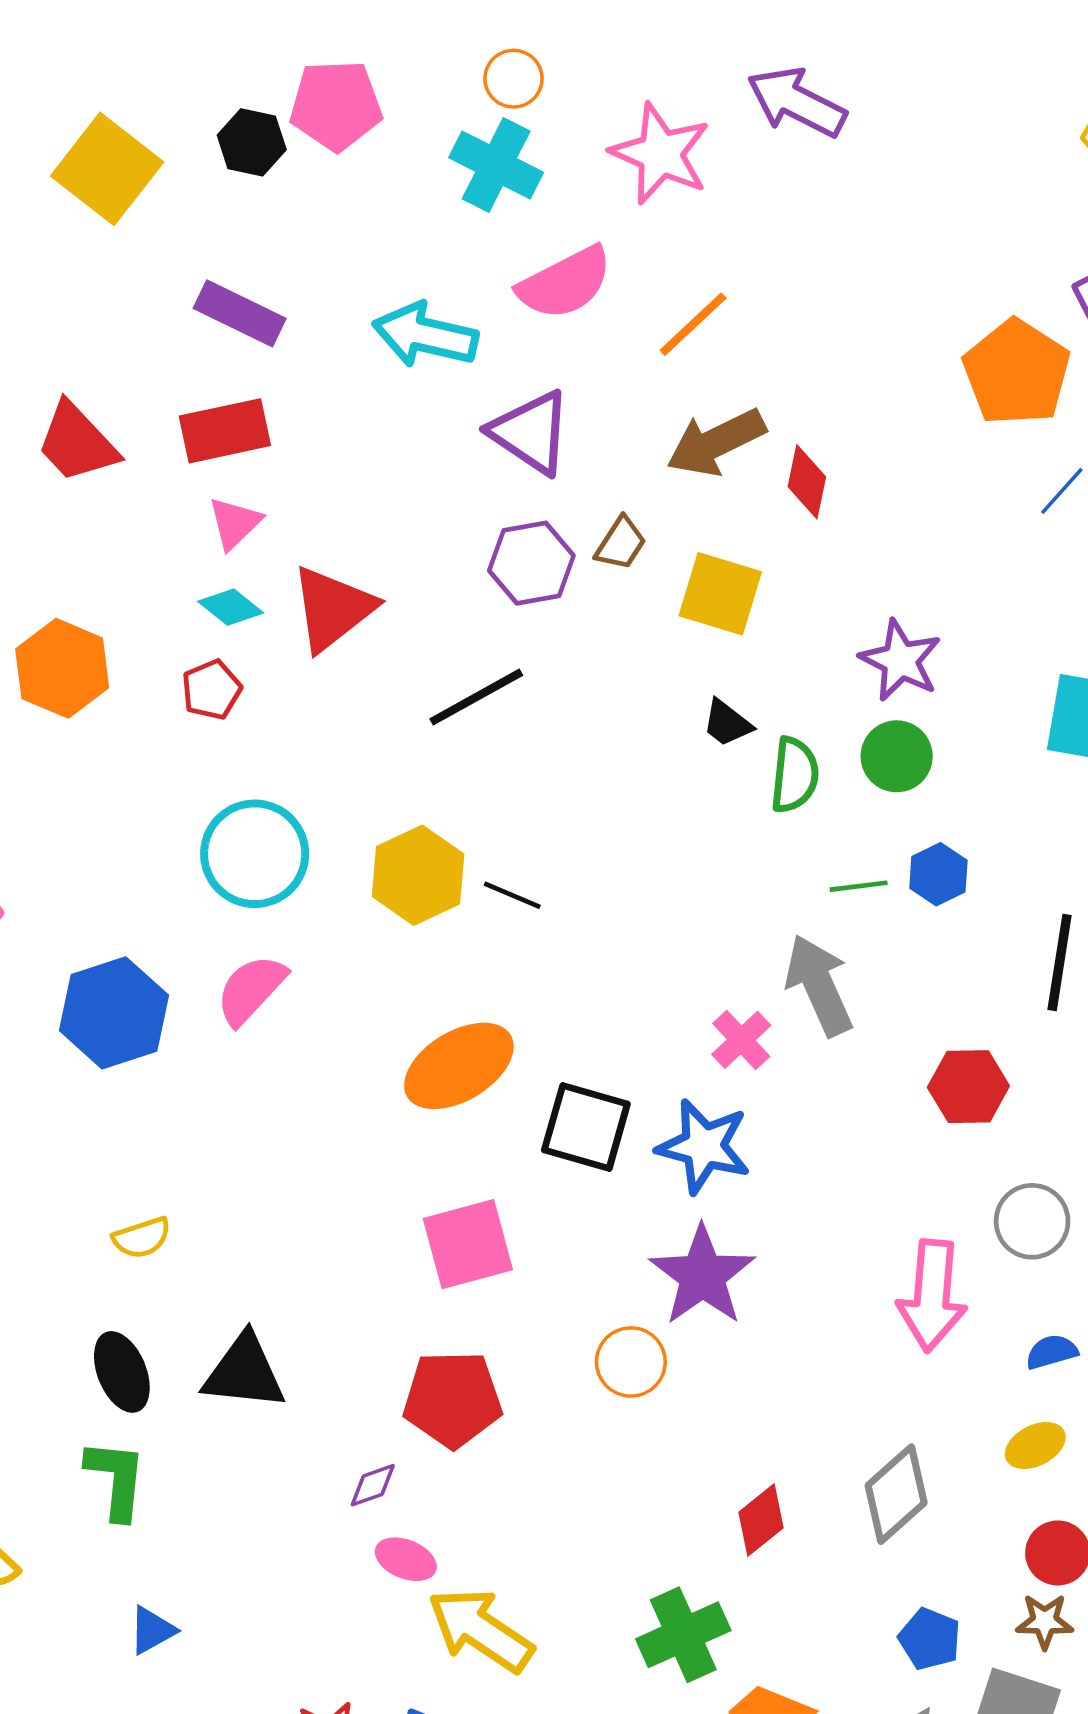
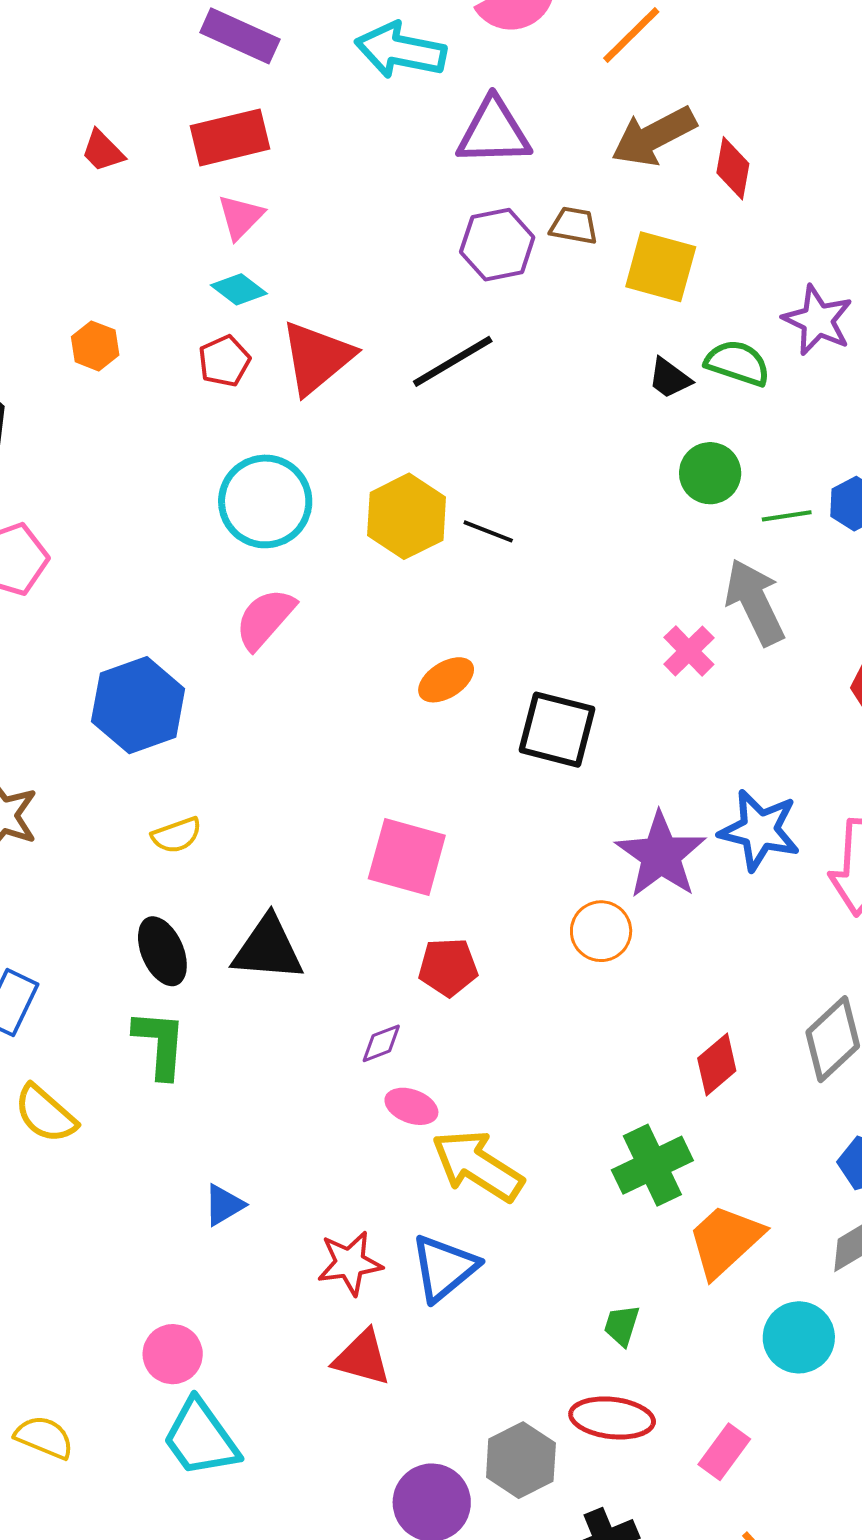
purple triangle: (531, 432) -> (494, 132), turned -34
red trapezoid: (77, 443) -> (103, 151), size x0.6
brown trapezoid: (621, 543) -> (574, 226), turned -111
red triangle: (333, 608) -> (317, 357), moved
orange hexagon: (62, 668) -> (95, 346), size x0.6
green circle: (897, 756) -> (710, 473), moved
green semicircle: (795, 775) -> (737, 363), moved, turned -76
blue hexagon: (114, 1013) -> (138, 705), moved
orange ellipse: (459, 1066) -> (446, 680), size x0.6
blue star: (704, 1146) -> (759, 830), moved
pink square: (468, 1244) -> (407, 857), moved, turned 32
red pentagon: (453, 1399) -> (448, 967), size x0.7
blue triangle: (152, 1630) -> (224, 1205), moved

